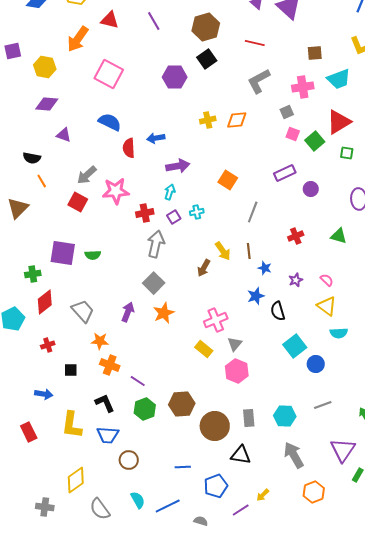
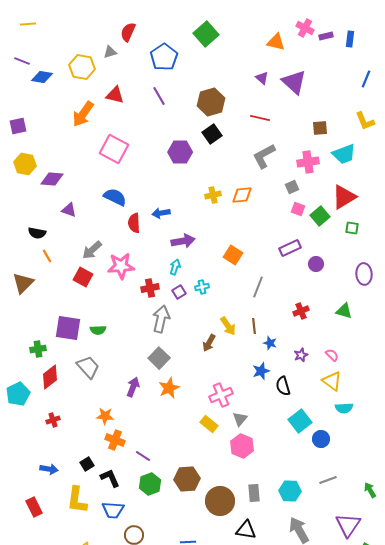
yellow hexagon: (45, 67) -> (25, 164), moved
gray trapezoid: (83, 311) -> (88, 367), moved
black square: (71, 370) -> (87, 464), moved, turned -32

